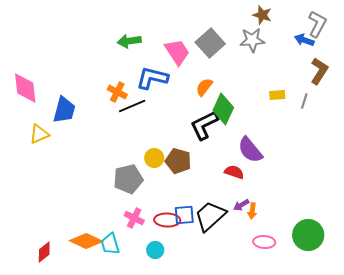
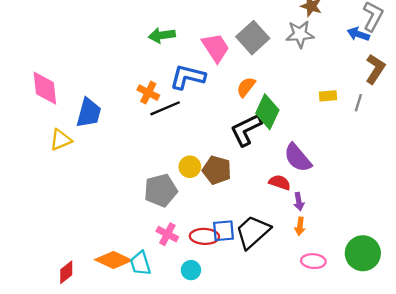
purple arrow: (241, 205) -> (299, 202), moved, turned -70

